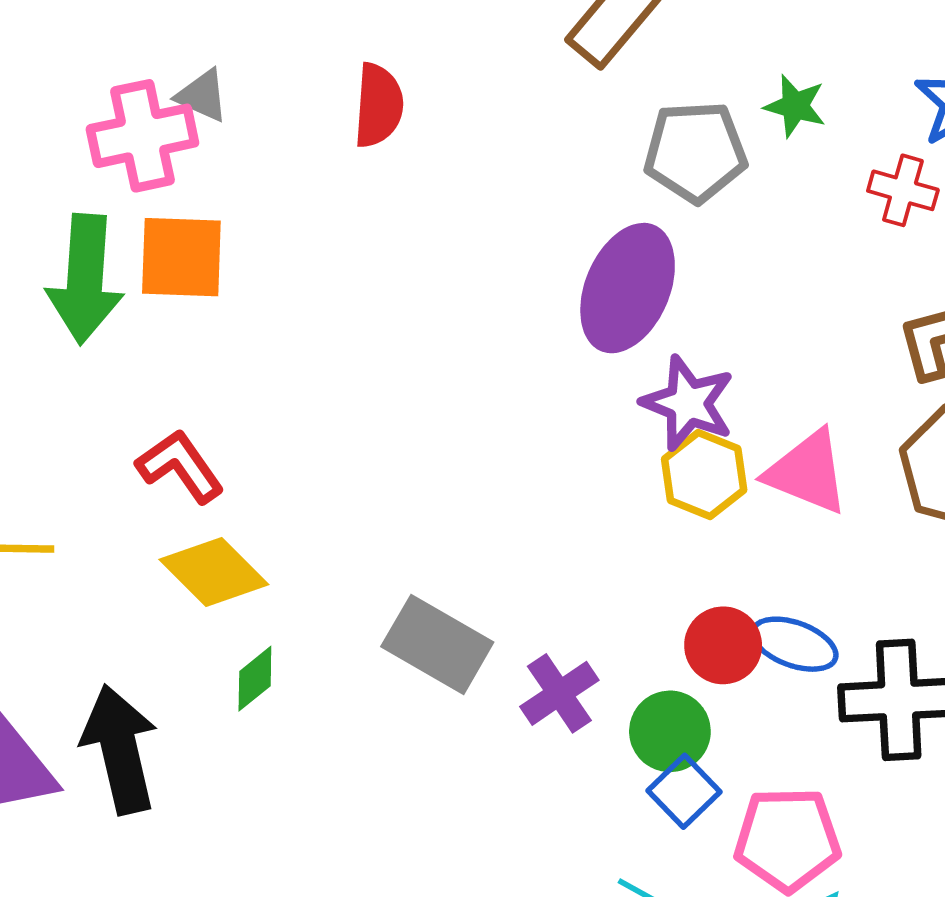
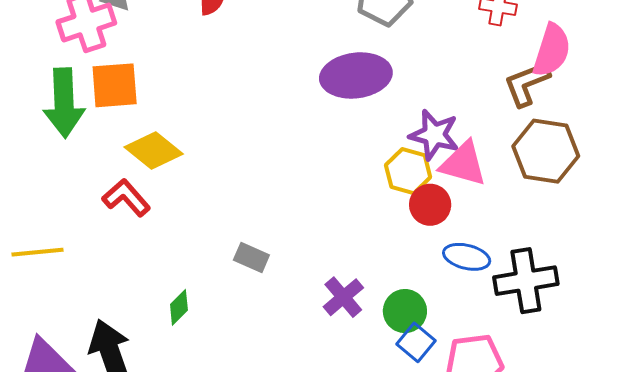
purple ellipse: (628, 288) -> (356, 75), turned 66
purple star: (688, 403) -> (434, 135), moved
yellow diamond: (214, 572) -> (154, 151), moved
gray rectangle: (437, 644) -> (251, 257), moved, size x0.6
red circle: (723, 645) -> (430, 205), moved

